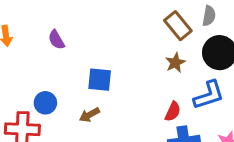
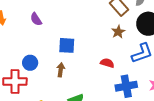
red semicircle: (173, 111) -> (107, 63), moved, turned -96
brown arrow: (90, 115) -> (61, 70), turned 128

